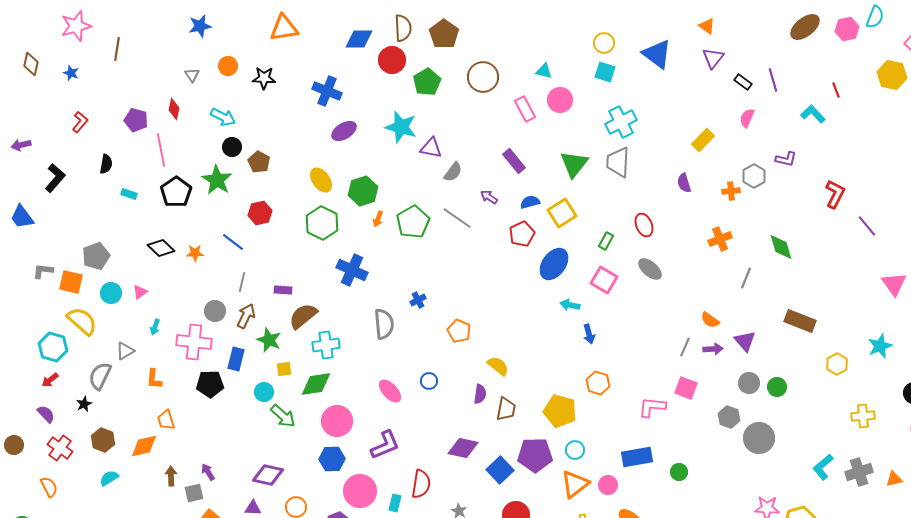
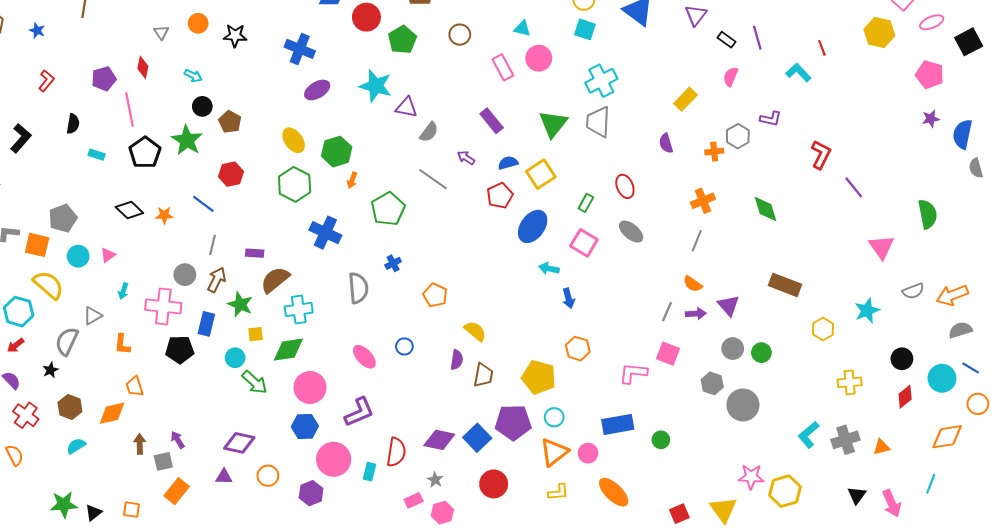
brown circle: (483, 77) -> (460, 35), size x0.7
cyan arrow: (223, 117) -> (193, 76), size x0.7
purple pentagon: (136, 120) -> (104, 79), turned -30
green pentagon: (413, 222) -> (388, 209), moved
gray line: (746, 278) -> (697, 241), moved
purple diamond: (463, 448) -> (439, 440), moved

